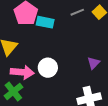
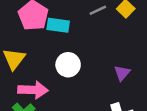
white circle: (48, 68) -> (68, 65), moved

